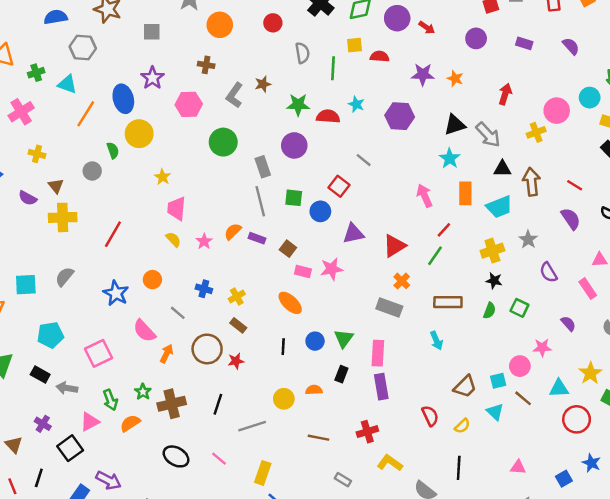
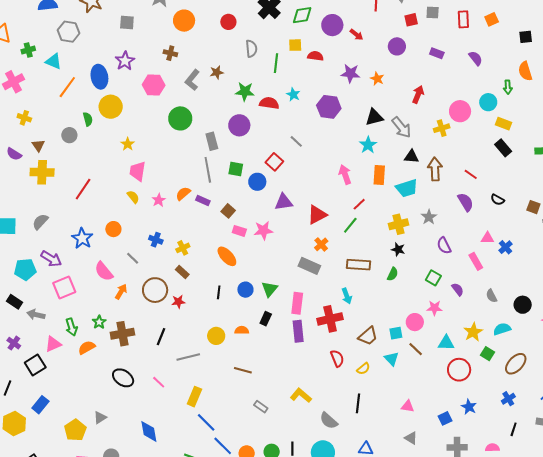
green square: (519, 308) -> (433, 278), moved
red cross: (367, 432) -> (330, 319), moved, size x1.4
purple arrow: (109, 480) -> (51, 259), moved

